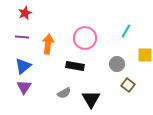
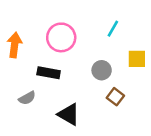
gray semicircle: (64, 93) -> (27, 98), moved
black triangle: (91, 99) -> (69, 114), turned -30

